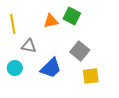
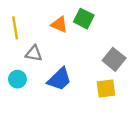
orange triangle: (51, 21) -> (59, 24), turned 35
gray square: (80, 51) -> (114, 59), moved

